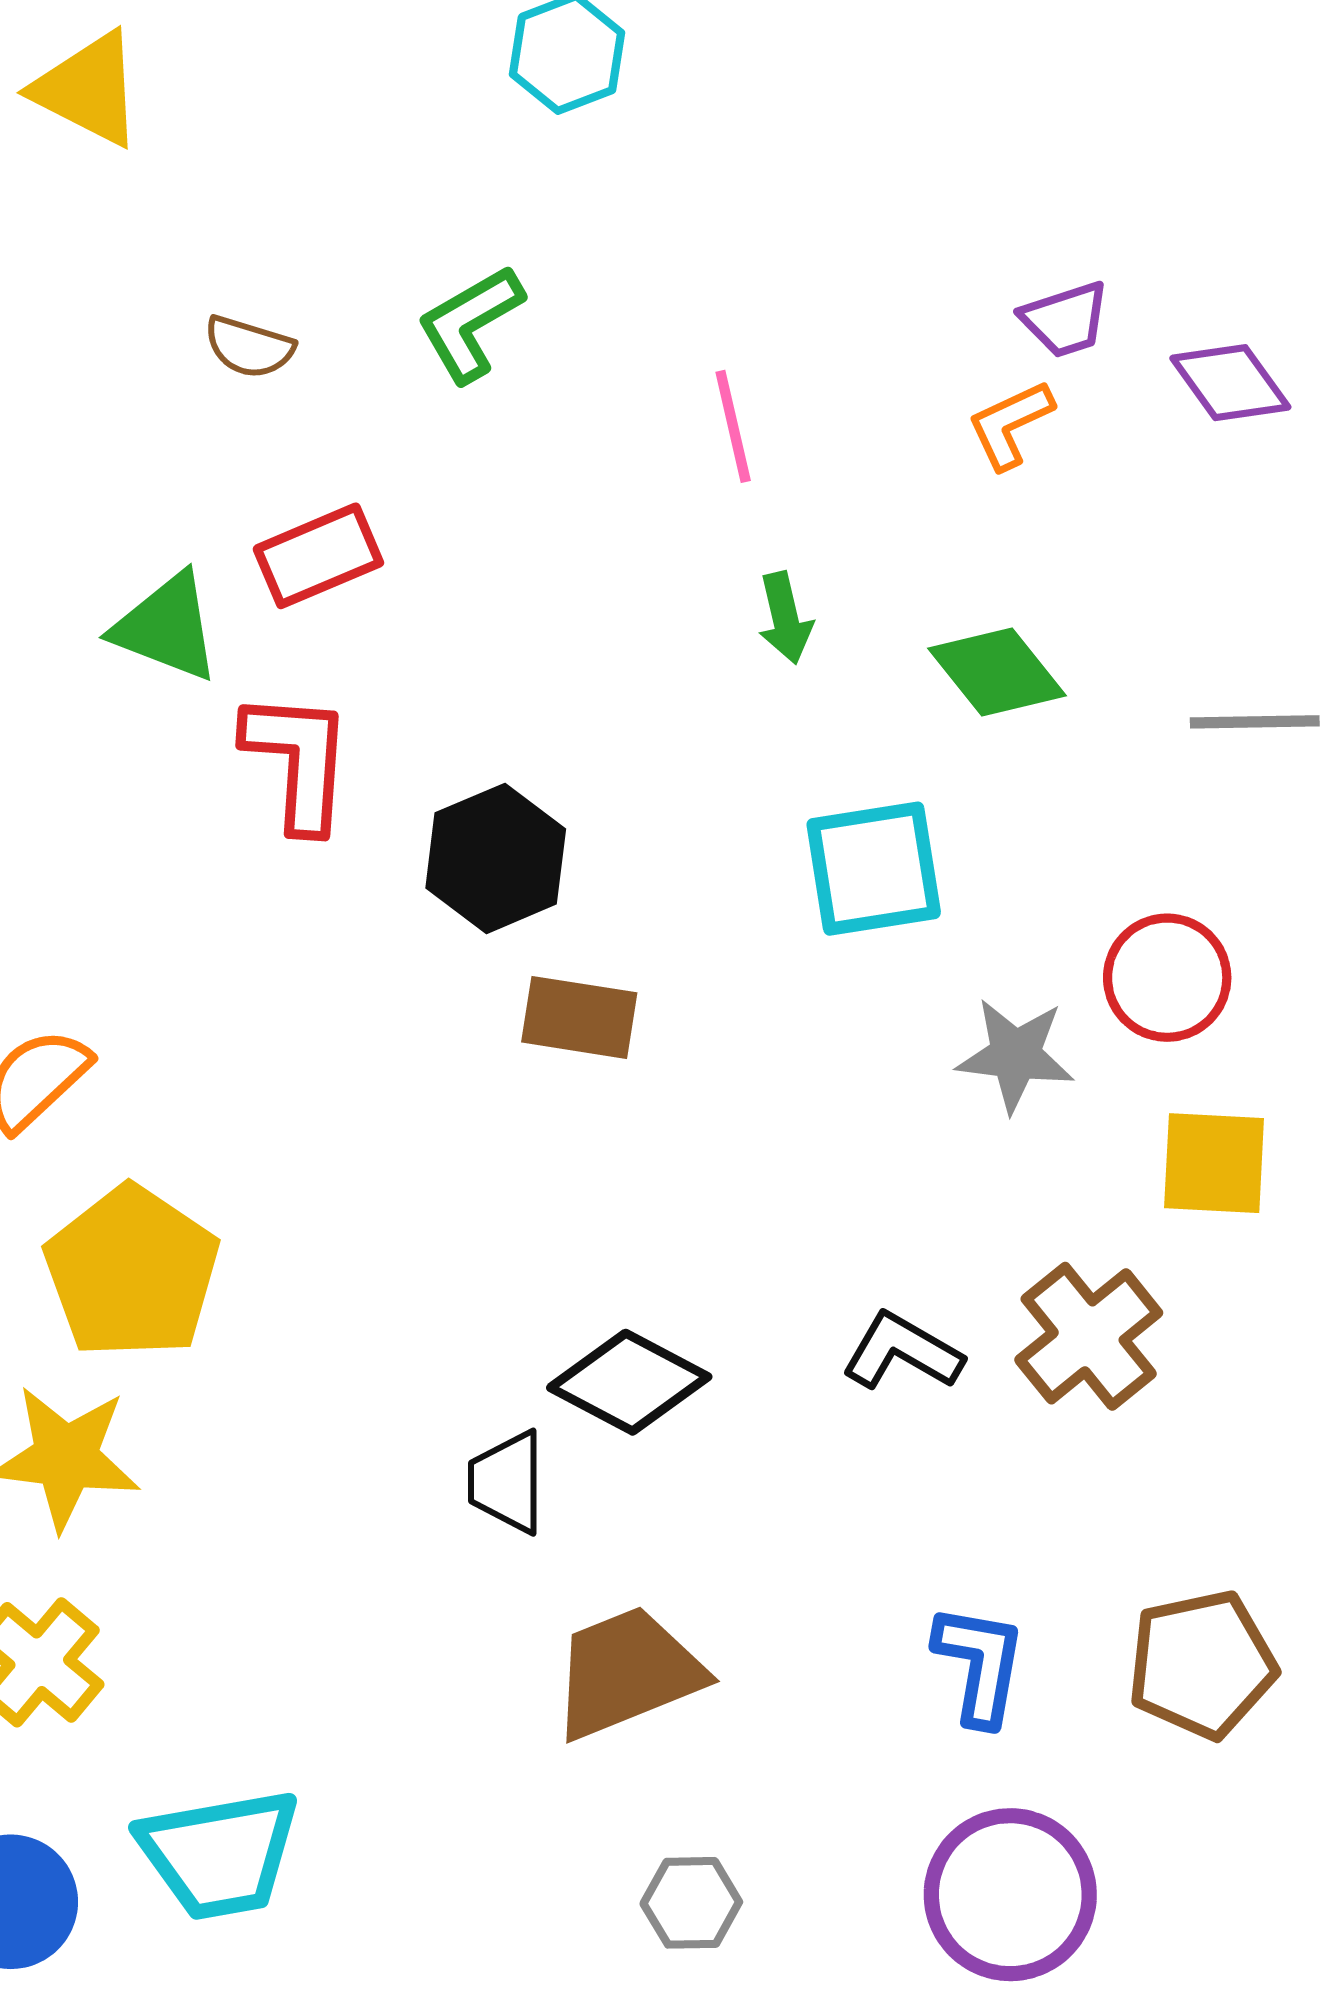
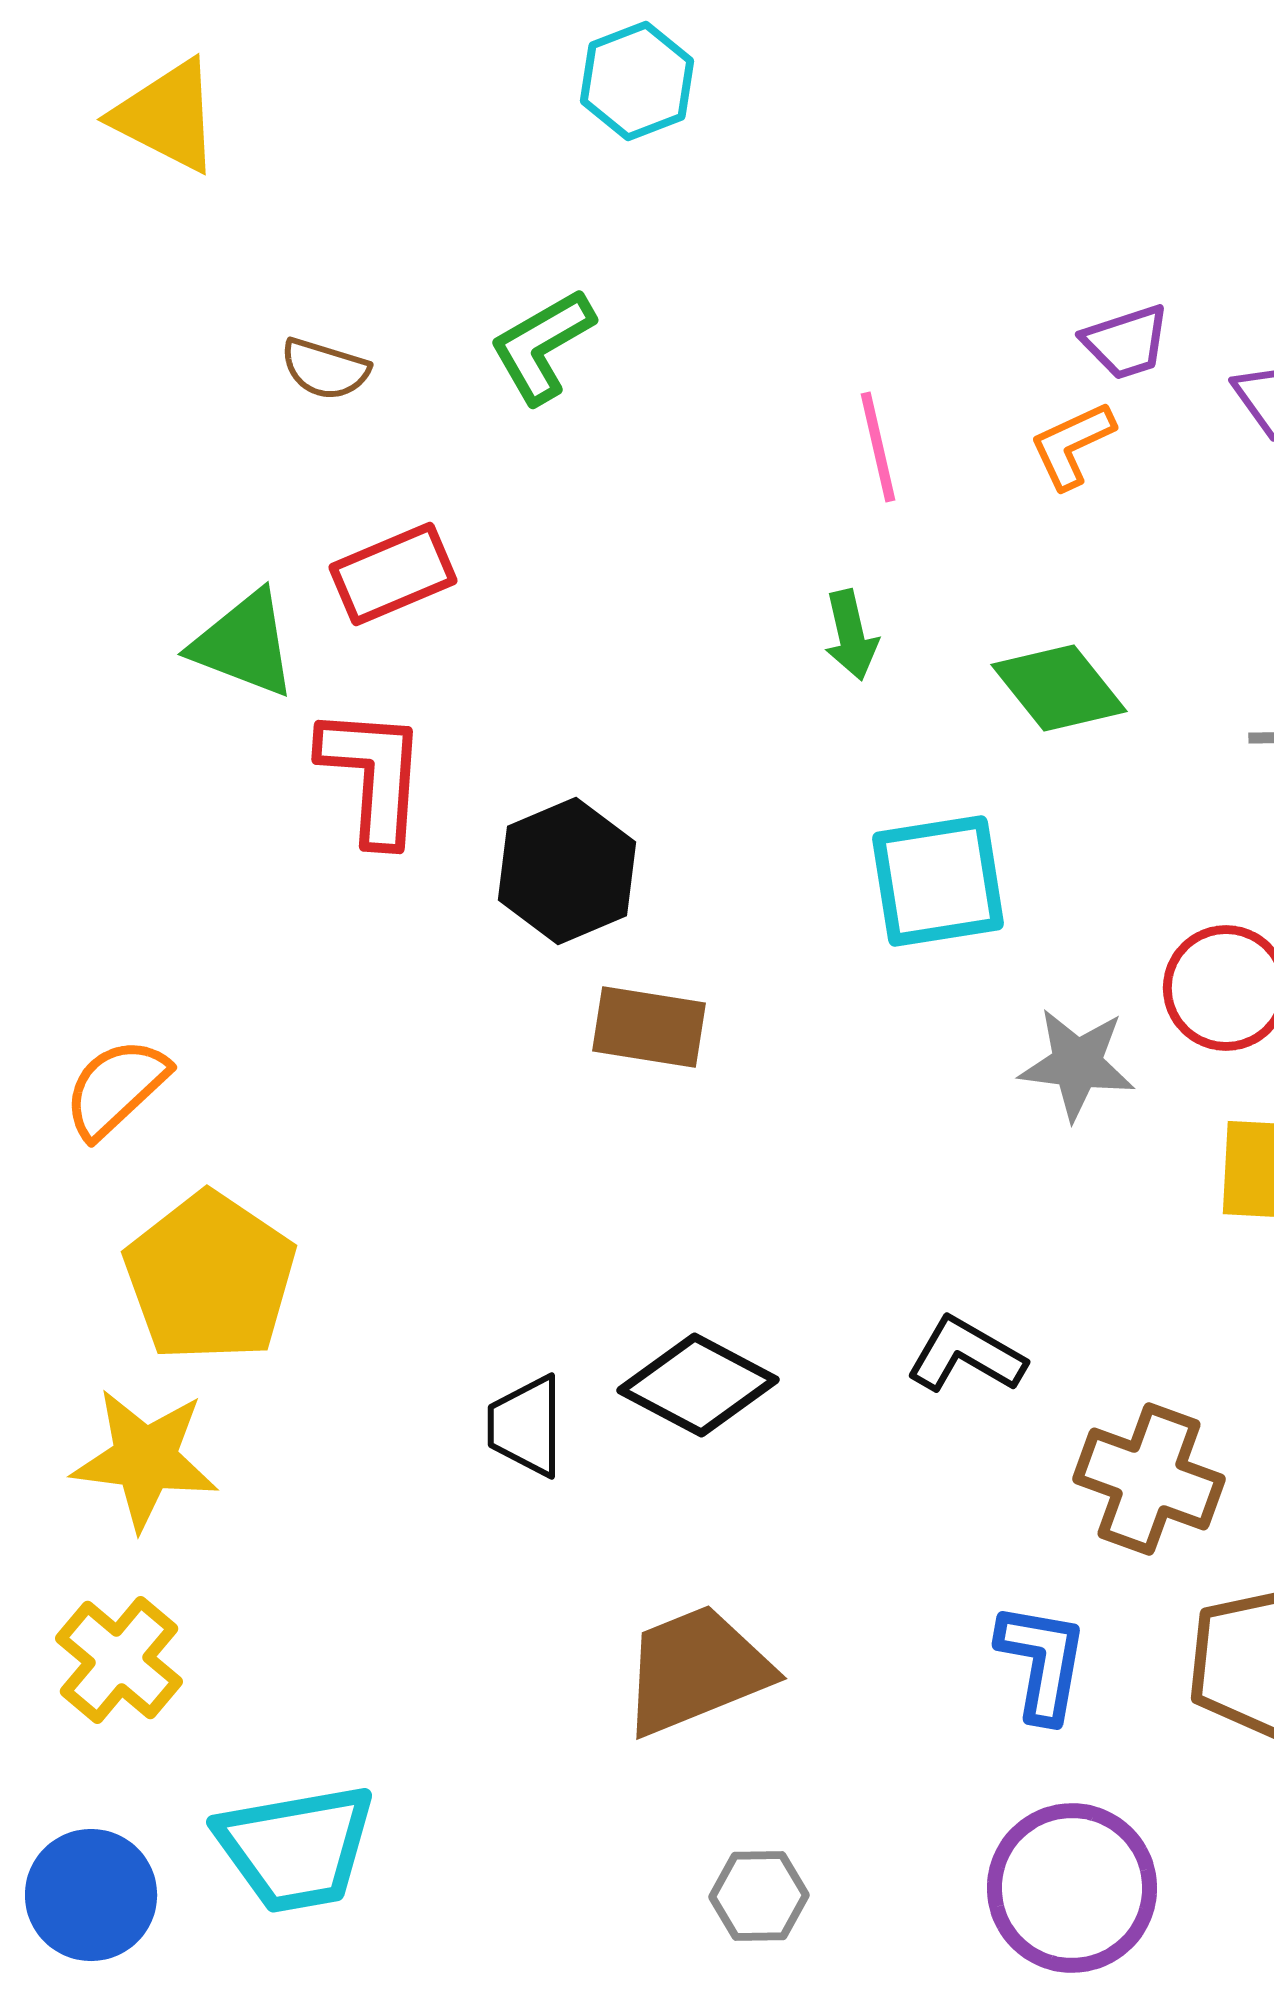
pink line: (733, 426) -> (878, 447), moved
brown cross: (1089, 1336) -> (1149, 1479), moved, turned -31
black trapezoid: (507, 1482) -> (526, 1426), moved

